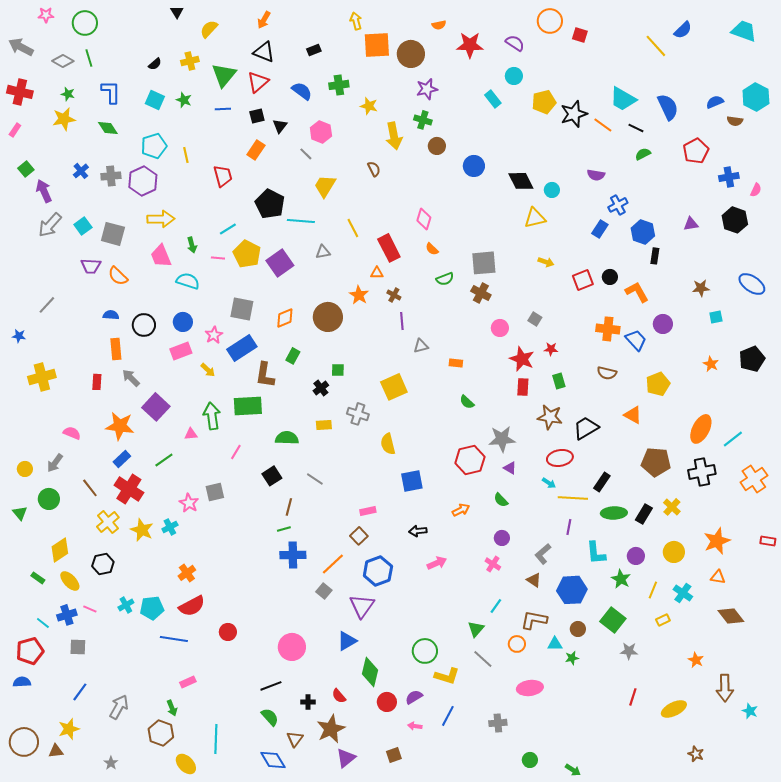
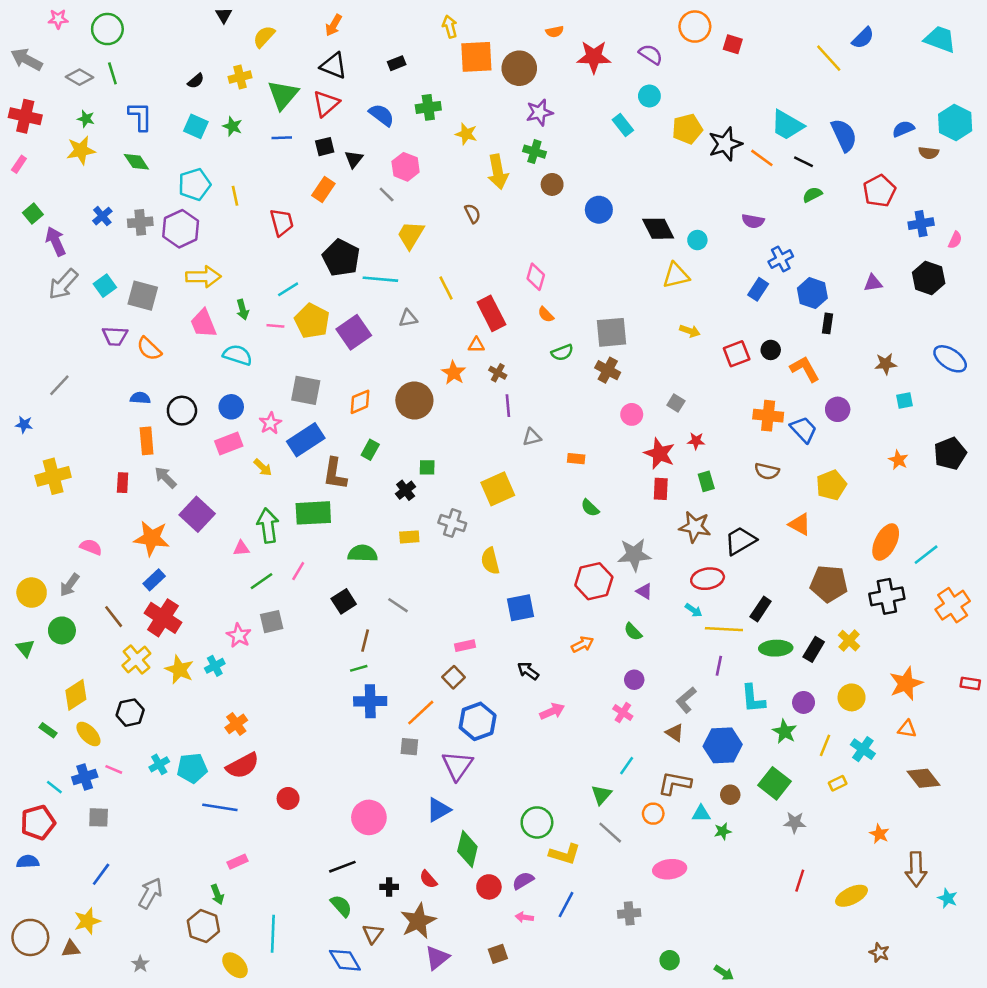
green line: (164, 460) -> (262, 581), moved
yellow circle: (25, 469) -> (32, 593), size x1.5
black arrow: (418, 531) -> (528, 671), turned 42
gray square: (324, 591) -> (409, 747), turned -35

